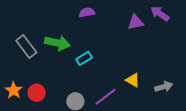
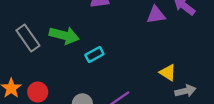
yellow triangle: (133, 80) -> (168, 73), moved

